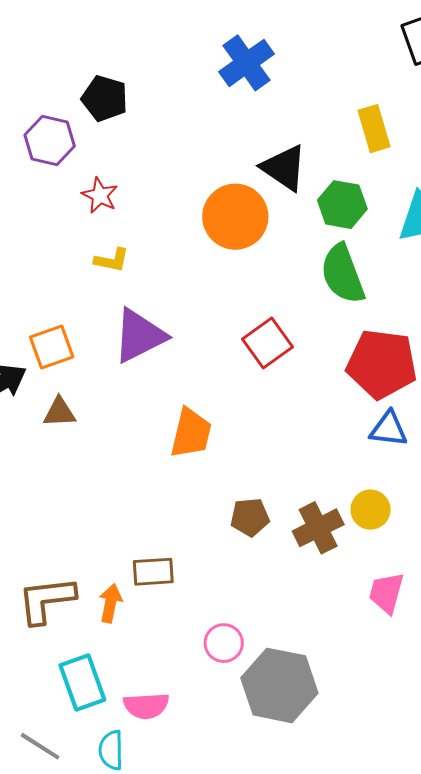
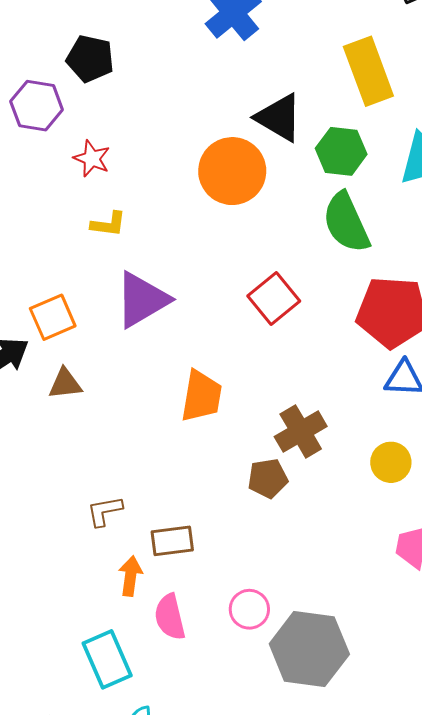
yellow rectangle: (374, 129) -> (368, 71), size x1.4
brown cross: (318, 528) -> (301, 431), moved
brown L-shape: (46, 600) -> (105, 511), moved, size x0.6
pink semicircle: (146, 706) -> (170, 617), moved, turned 84

